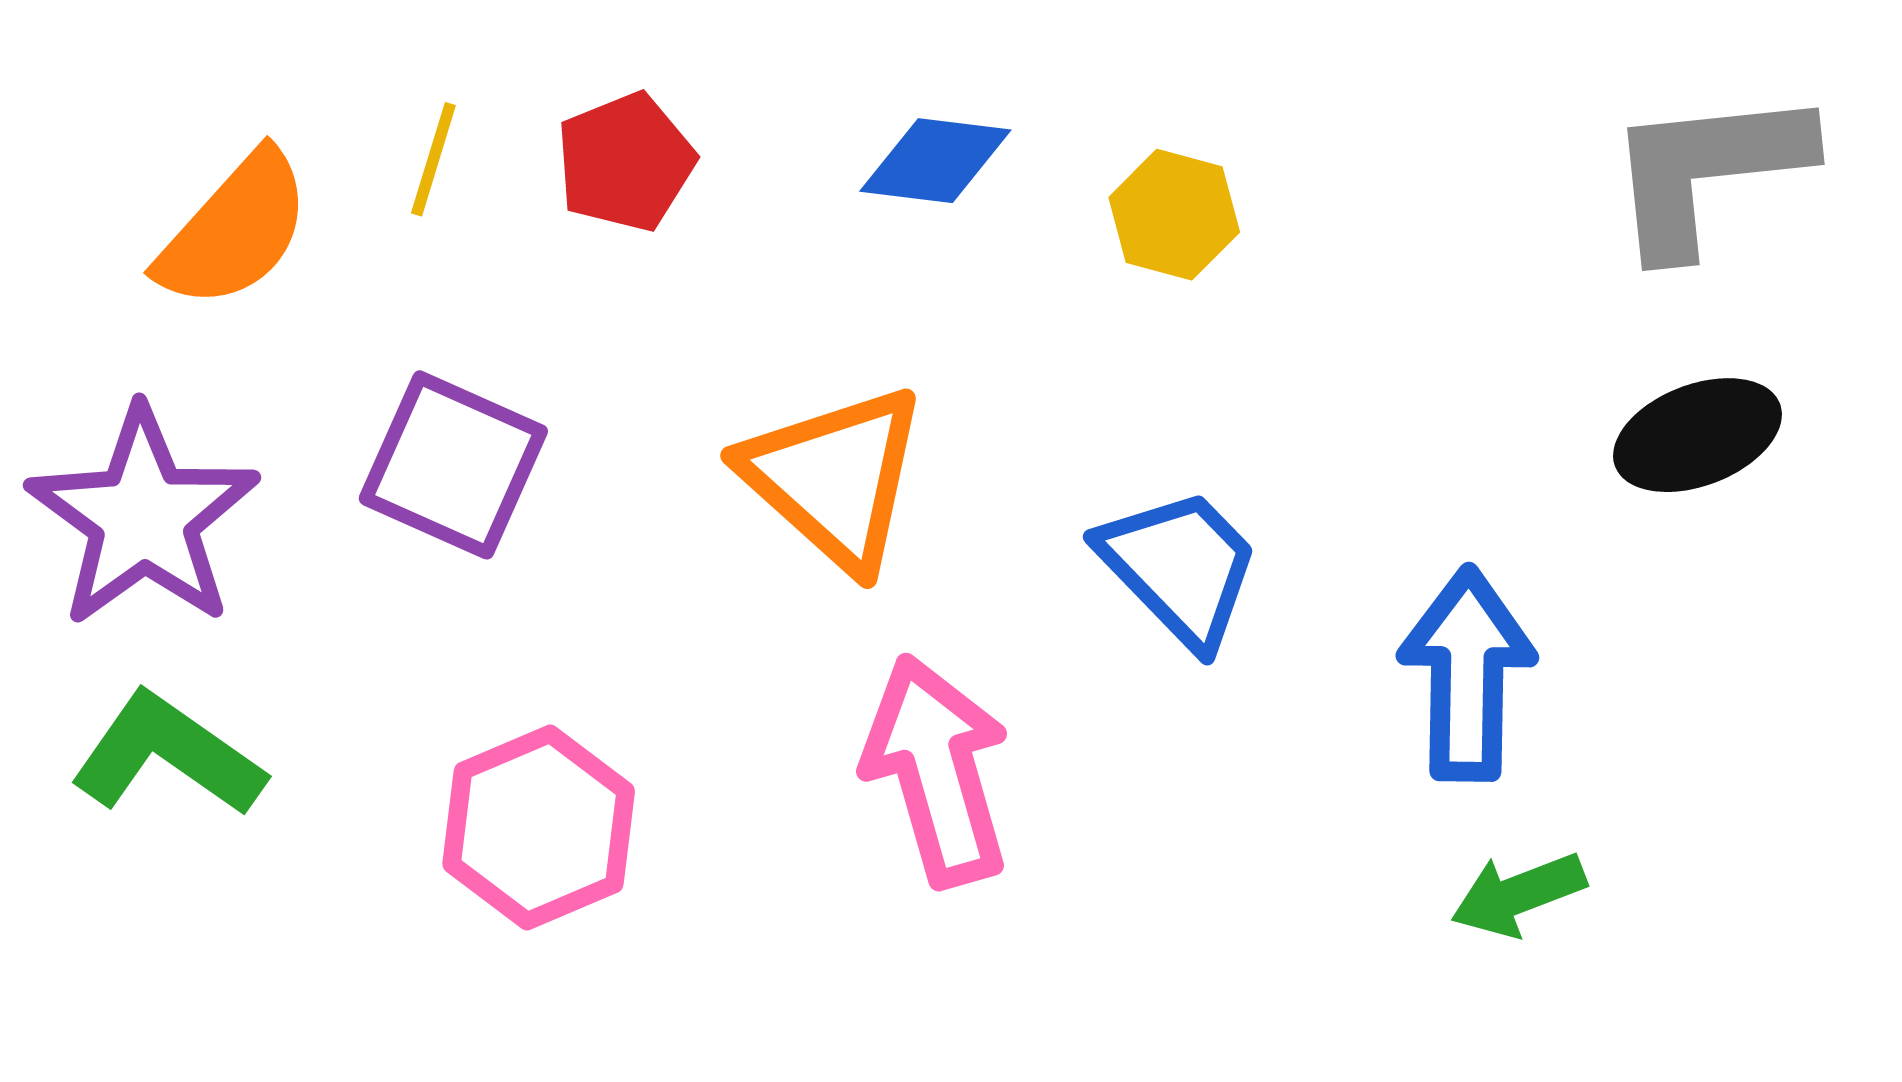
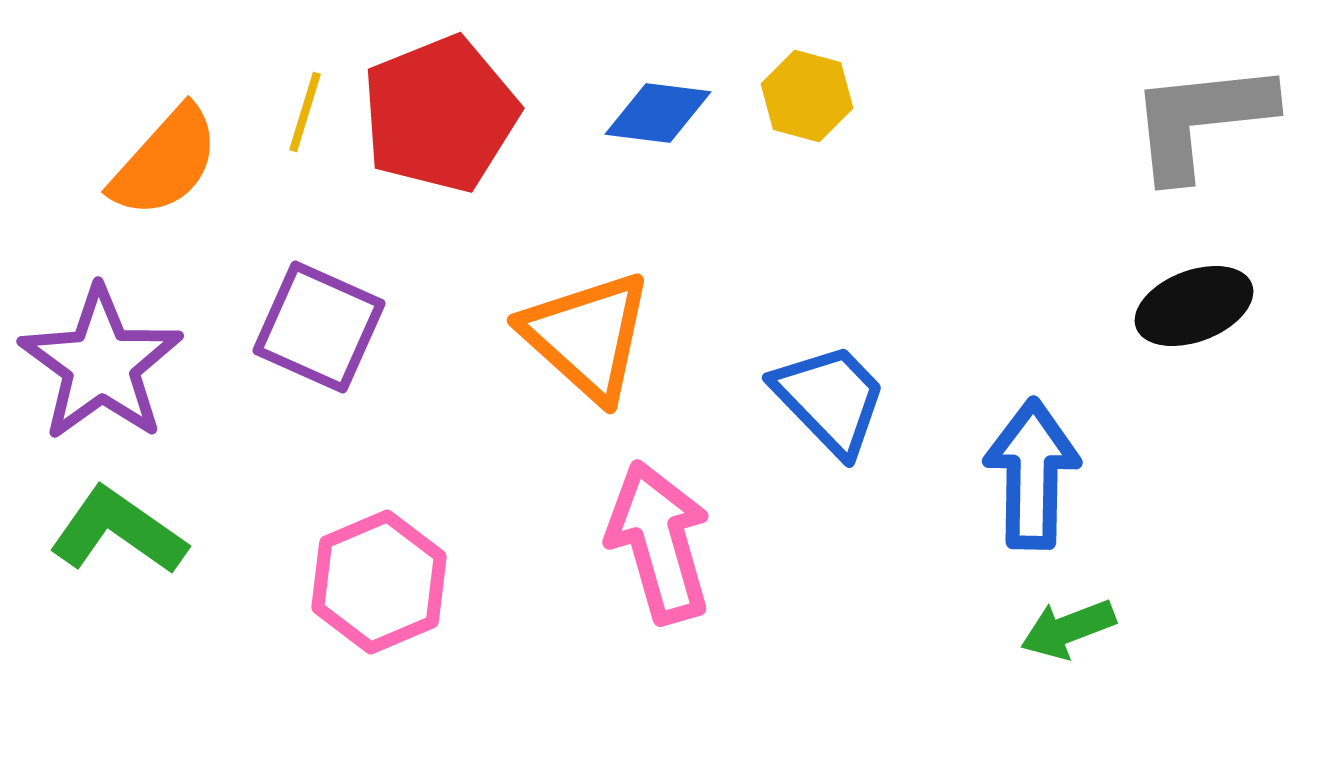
red pentagon: (625, 162) -> (440, 114), size x1.6
yellow hexagon: (1174, 215) -> (807, 96), moved

